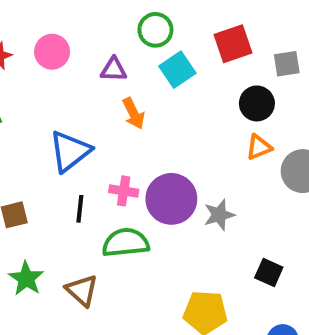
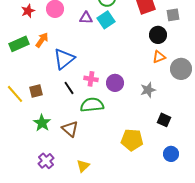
cyan square: (177, 70) -> (106, 20), moved
orange arrow: (134, 113) -> (42, 40), moved, turned -119
purple circle: (171, 199) -> (115, 83), size x0.7
black line: (80, 209) -> (69, 88), turned -40
gray star: (219, 215) -> (148, 90), moved

